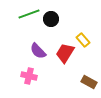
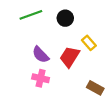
black circle: (51, 19) -> (65, 18), moved
pink cross: (29, 76) -> (41, 78), moved

